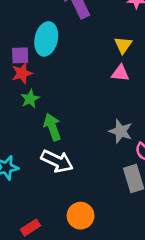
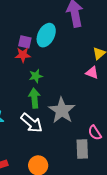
green star: (30, 99) -> (36, 76), moved
gray star: (121, 131) -> (62, 110), moved, size x1.5

